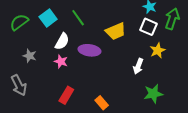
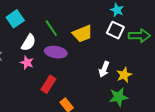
green line: (78, 18) -> (51, 28), moved
green arrow: (172, 19) -> (139, 36), moved, turned 70
yellow star: (158, 50) -> (124, 75), moved
red rectangle: (66, 95) -> (48, 84), moved

